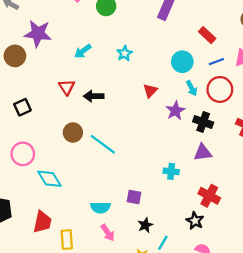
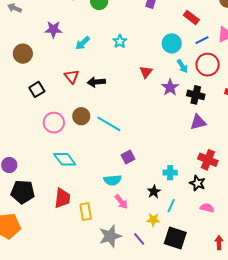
purple star: (38, 34) -> (53, 29), moved, size x0.7
black square: (22, 107) -> (37, 89), moved
pink circle: (23, 154) -> (54, 123), moved
cyan cross: (171, 171) -> (170, 173), moved
purple square: (134, 197) -> (128, 157), moved, turned -32

